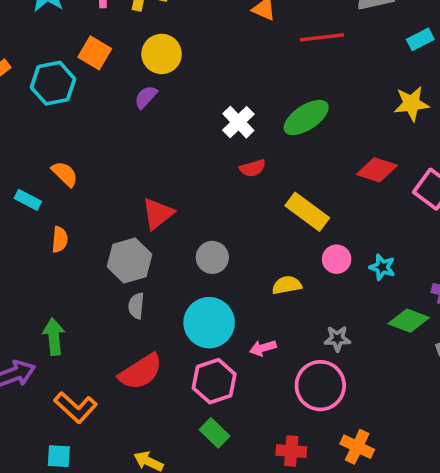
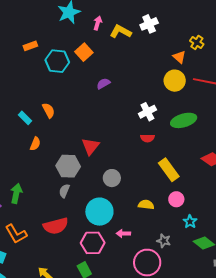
yellow circle: (162, 54) -> (175, 81), moved
red triangle: (158, 214) -> (90, 146), turned -30
cyan star: (382, 267) -> (190, 222), moved

